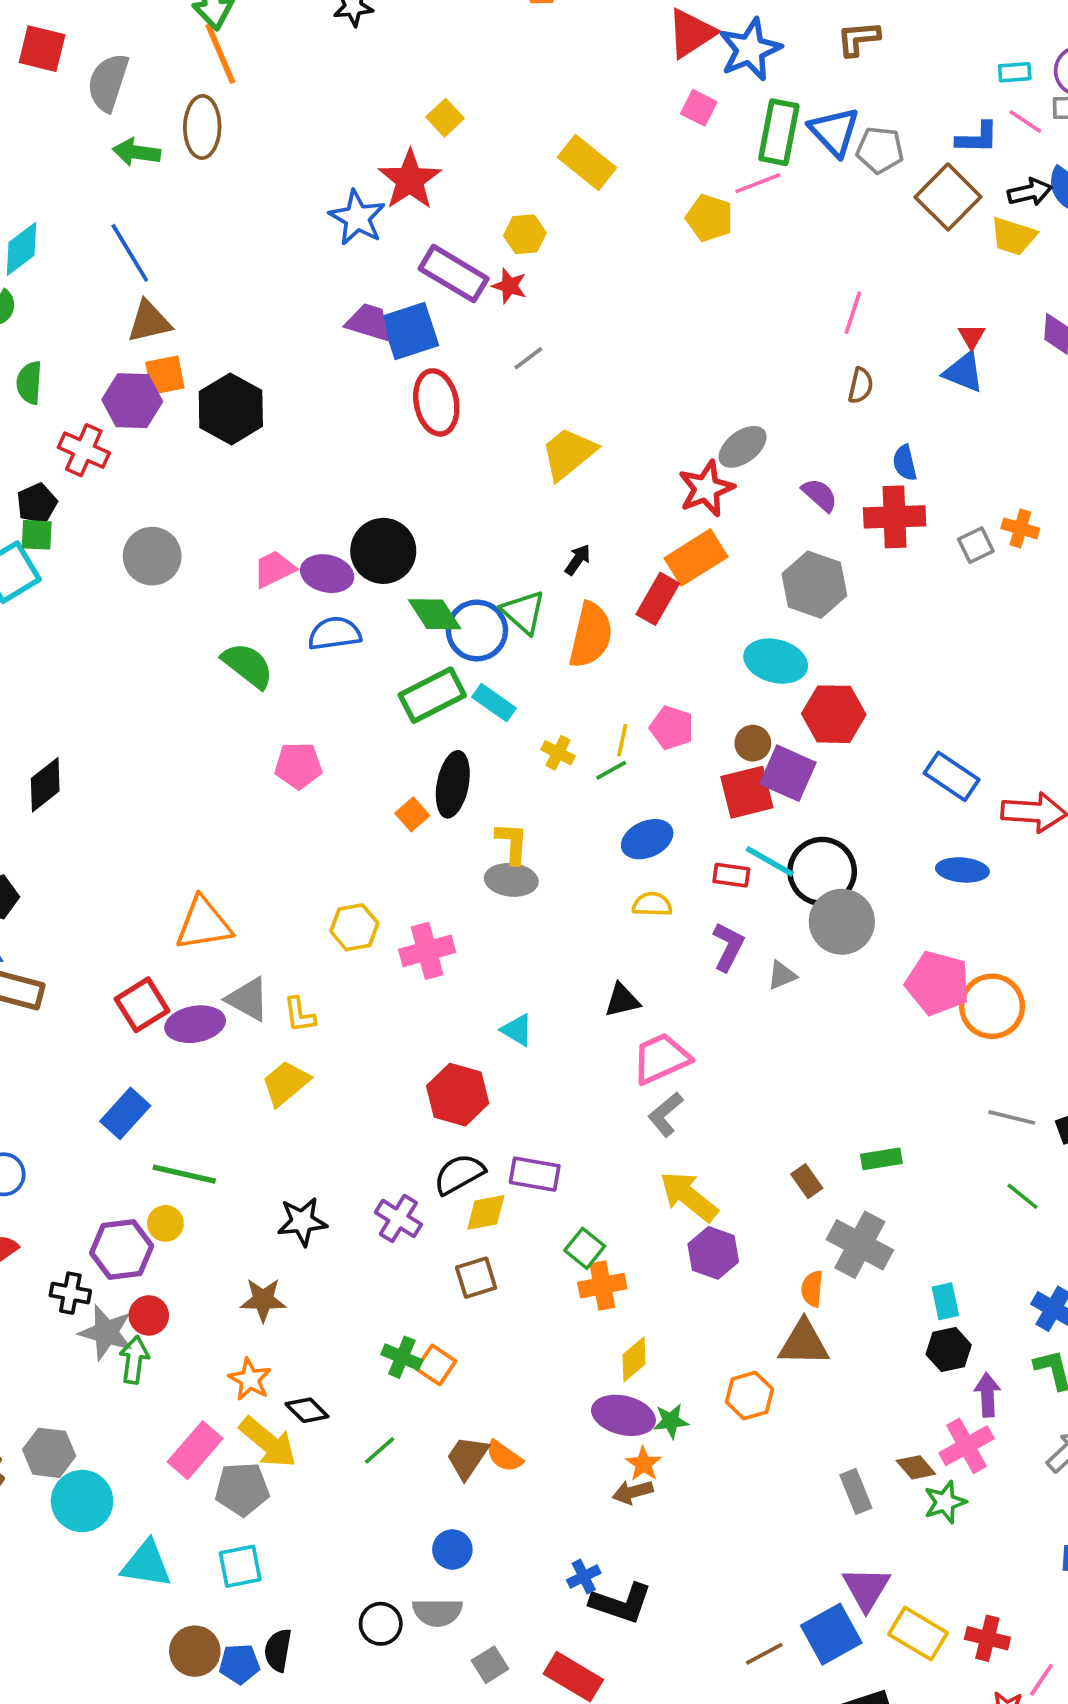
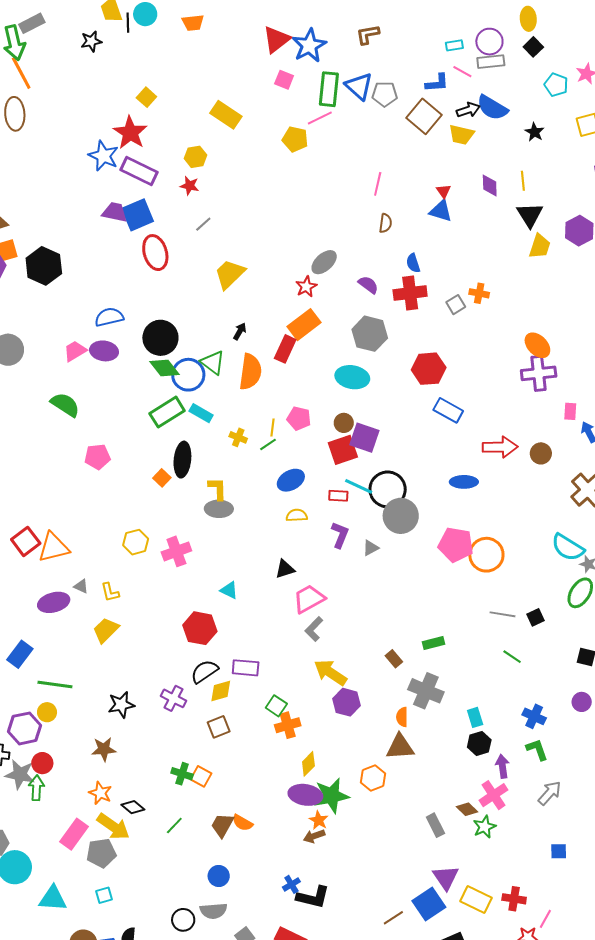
purple rectangle: (454, 274) -> (139, 171), moved
red star: (706, 489) -> (306, 287), size x0.7
black circle: (383, 551) -> (160, 338), moved
blue semicircle: (335, 634) -> (109, 317), moved
red hexagon: (834, 714) -> (429, 369), moved
blue rectangle: (952, 776) -> (448, 410), moved
gray triangle: (248, 999) -> (81, 586), size x0.6
red square: (142, 1005) -> (26, 541), moved
green star: (671, 1421) -> (331, 796), size x1.8
cyan square: (240, 1566) -> (104, 895), size x0.7

